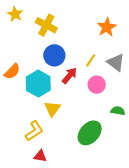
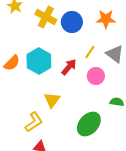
orange star: (107, 27) -> (106, 19), turned 30
blue circle: (54, 55) -> (72, 22), moved
cyan hexagon: (38, 84) -> (39, 61), moved

